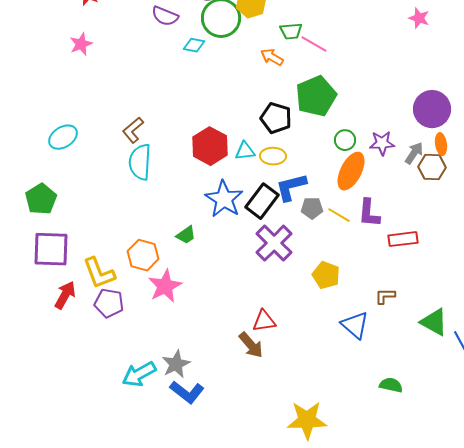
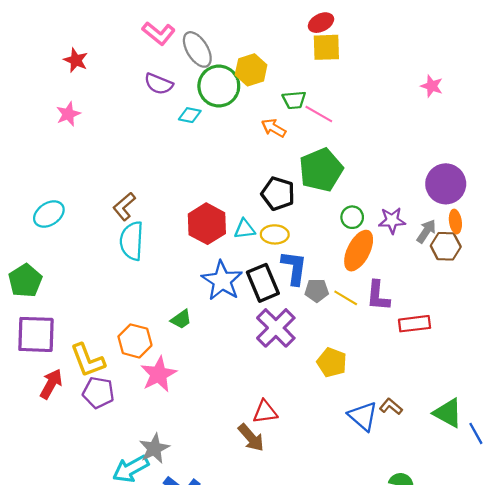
blue L-shape: (291, 187) -> (294, 268), turned 112
black rectangle: (262, 201) -> (263, 283), turned -60
brown L-shape: (385, 296) -> (391, 406), moved, turned 40
gray star: (176, 364) -> (154, 448), moved

